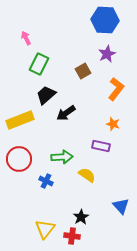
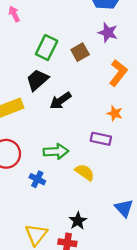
purple star: (107, 54) -> (108, 32), turned -30
green rectangle: (39, 64) -> (47, 48), moved

